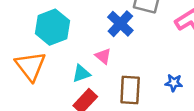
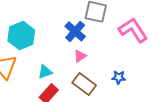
pink triangle: (103, 56) -> (80, 56), moved, turned 48
brown rectangle: (130, 90) -> (84, 84), turned -55

